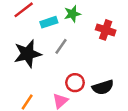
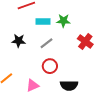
black star: (28, 54) -> (19, 41), size x0.6
red circle: (75, 83) -> (50, 66), moved

